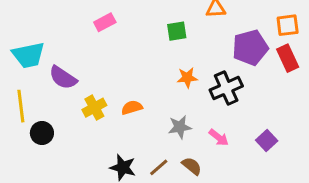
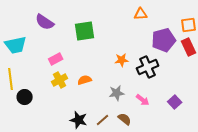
pink rectangle: (105, 22) -> (56, 59), moved
green square: (177, 31) -> (85, 31), moved, size x1.5
purple semicircle: (63, 78) -> (45, 22), moved

